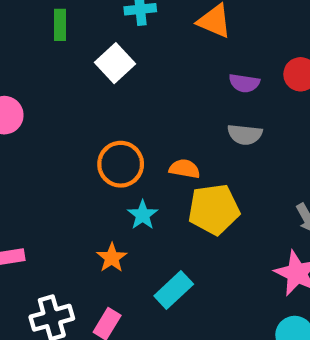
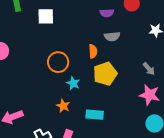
white square: (115, 63) -> (46, 16), turned -36
orange semicircle: (185, 169) -> (93, 51), moved, turned 88
cyan rectangle: (174, 290) -> (95, 115), turned 60

